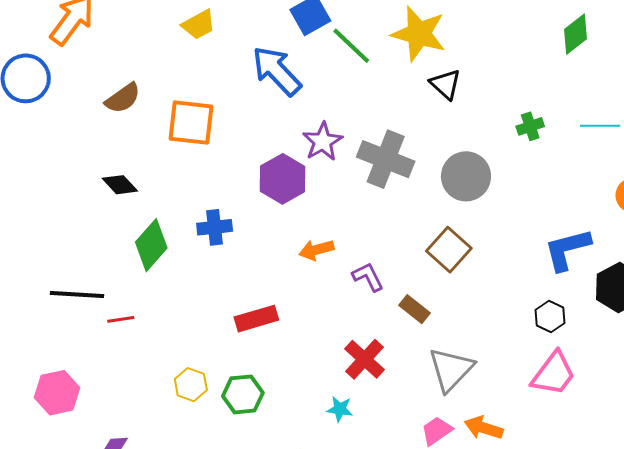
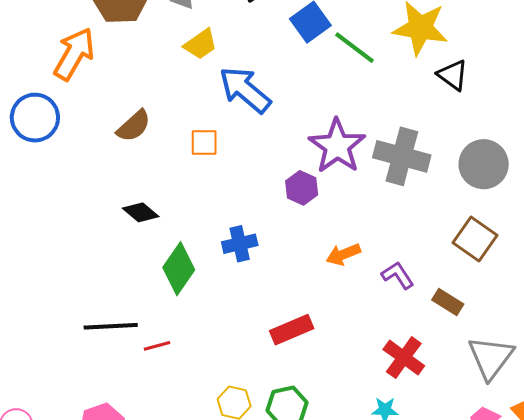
blue arrow: (277, 71) -> (245, 90), moved
orange square: (191, 123) -> (204, 142), size x0.6
purple star: (323, 142) -> (337, 146), size x1.4
purple hexagon: (283, 179) -> (302, 188), size x0.7

